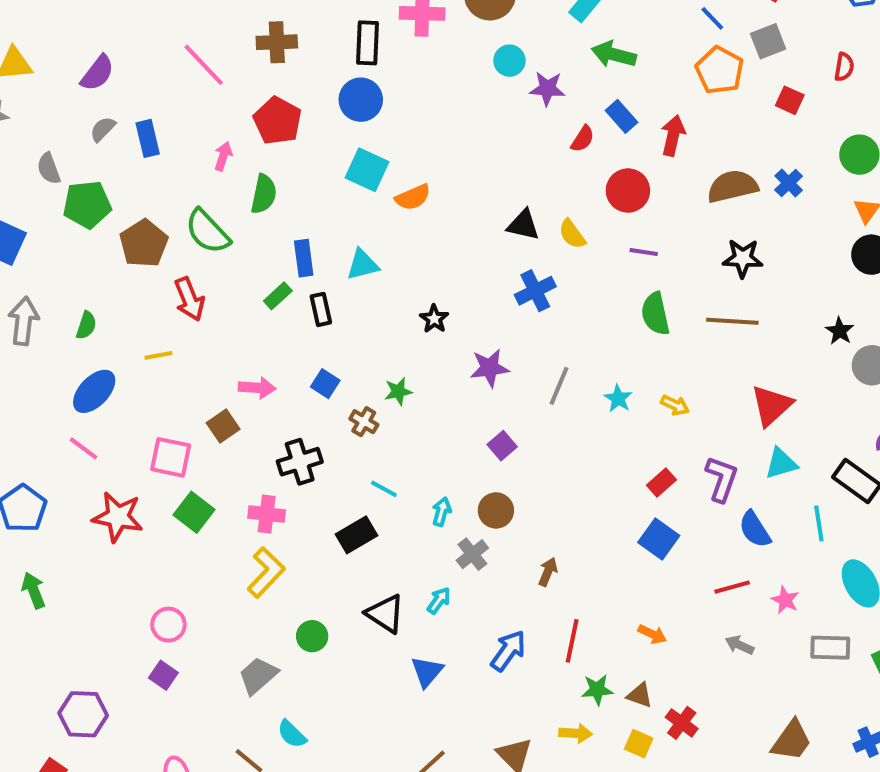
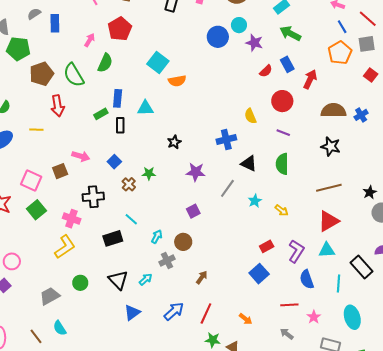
blue circle: (361, 100) -> (218, 37), moved
black triangle: (523, 225) -> (249, 163), moved
brown line: (732, 321) -> (329, 188), moved, turned -30

